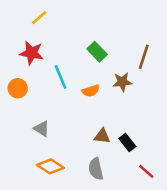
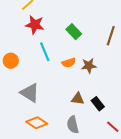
red star: (32, 53) -> (35, 25), moved
brown star: (122, 82) -> (89, 66), moved
gray triangle: (42, 129) -> (30, 93), size x1.5

